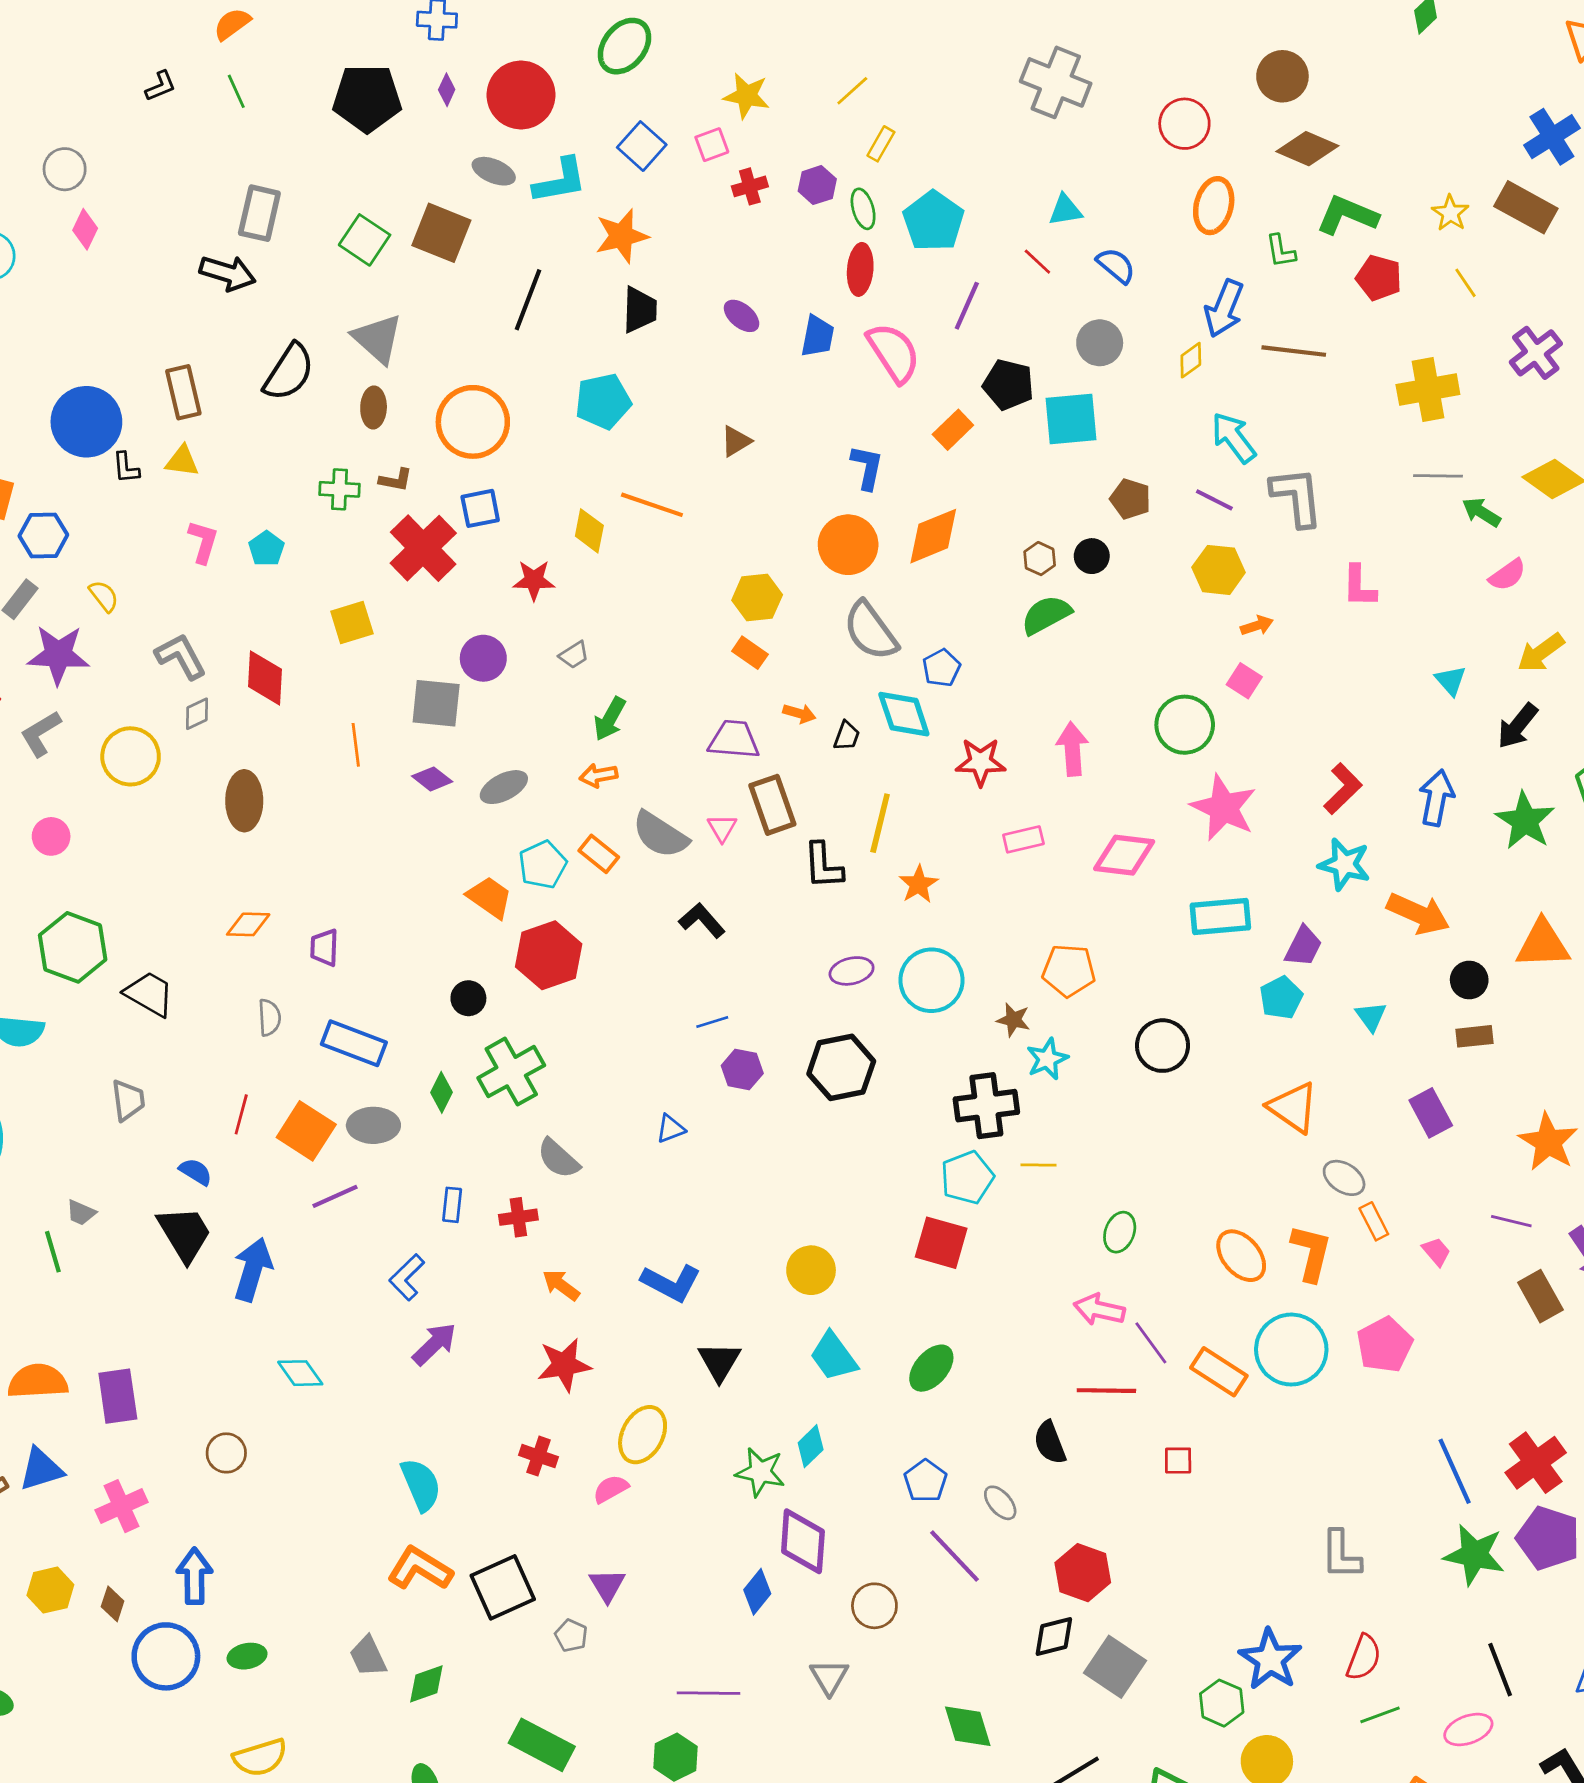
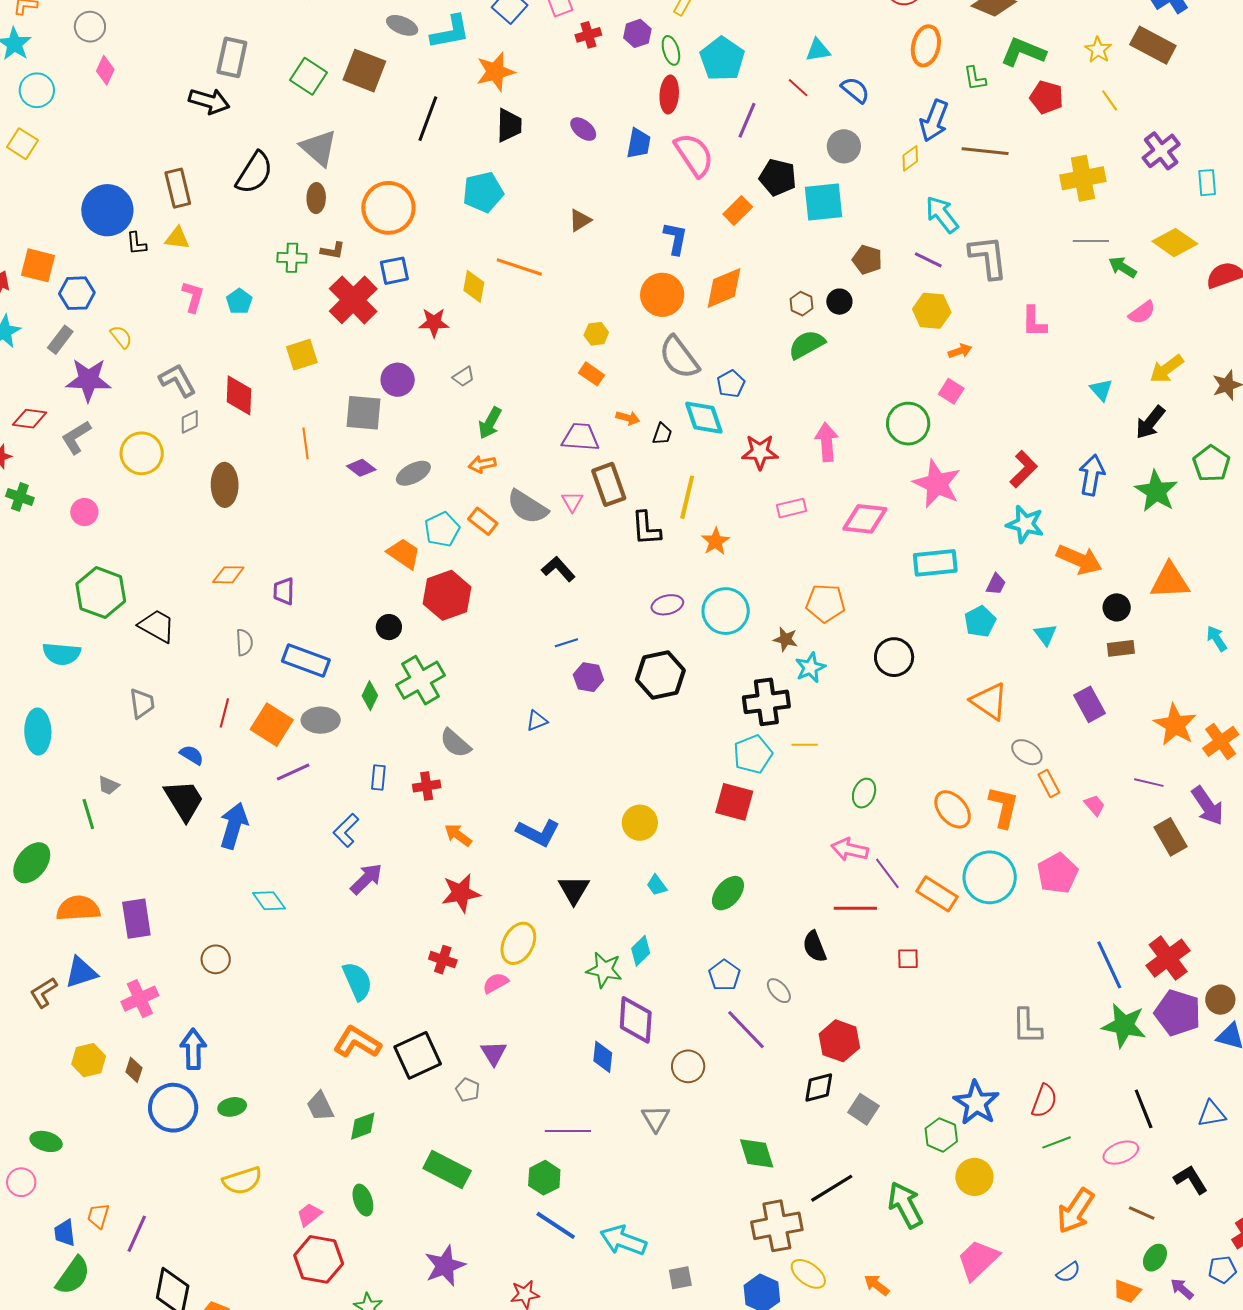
yellow hexagon: (757, 597) -> (596, 334), size x0.7
purple trapezoid: (1303, 946) -> (996, 584), size x0.7
cyan trapezoid: (833, 1356) -> (657, 885), size x0.6
blue diamond: (757, 1592) -> (603, 1057), turned -32
gray square: (1115, 1667) -> (863, 1109), size x0.7

